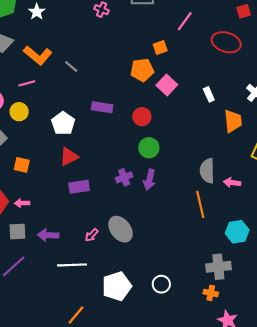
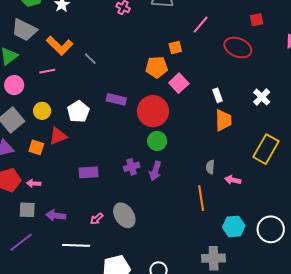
yellow circle: (19, 112) -> (42, 111), moved
red circle: (142, 117) -> (153, 111), size x1.8
orange trapezoid: (233, 121) -> (223, 120), moved
red triangle: (69, 157) -> (58, 136), moved
gray semicircle: (207, 171) -> (210, 167), size x0.6

